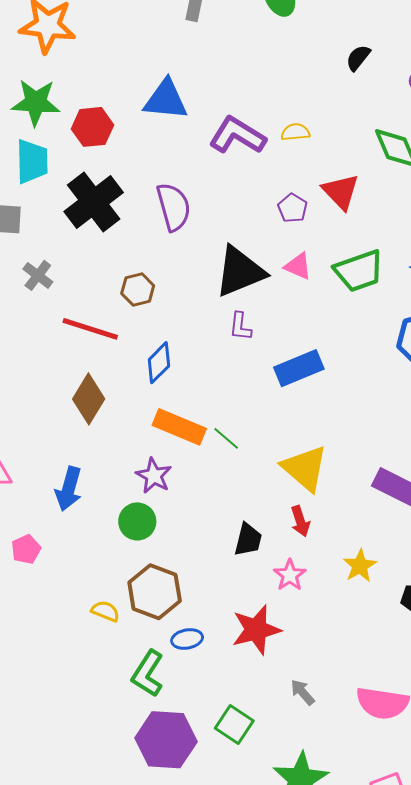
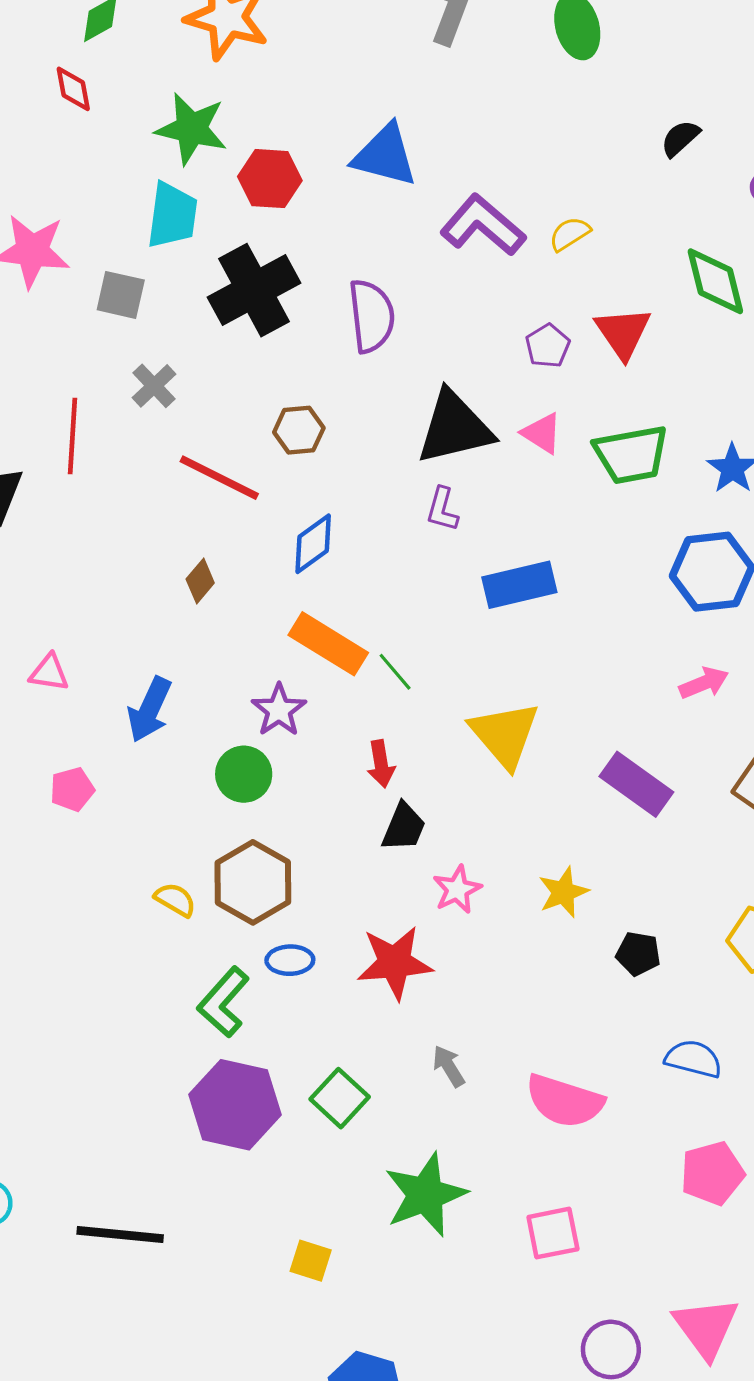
yellow semicircle: (295, 132) -> (570, 234), turned -36
brown diamond: (89, 399) -> (200, 581), size x0.6
red arrow: (300, 521) -> (381, 764), moved

